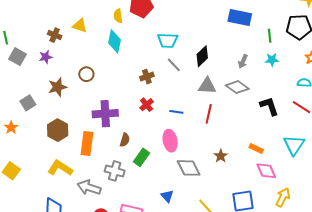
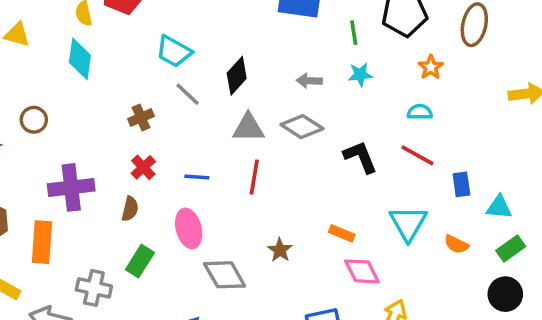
cyan trapezoid: (168, 40) -> (174, 51), turned 30
gray arrow: (243, 61) -> (309, 81), turned 72
brown semicircle: (125, 140) -> (130, 209), moved

